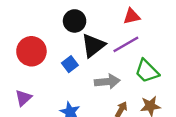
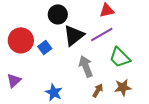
blue square: (70, 64) -> (45, 47), moved
gray arrow: (107, 82) -> (86, 66), turned -105

